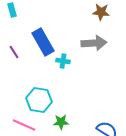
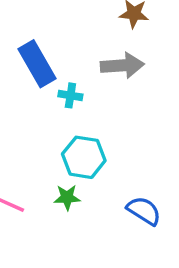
cyan hexagon: (39, 100) -> (84, 157), moved

